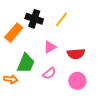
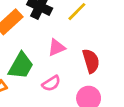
red semicircle: (76, 54) -> (91, 61), turned -108

